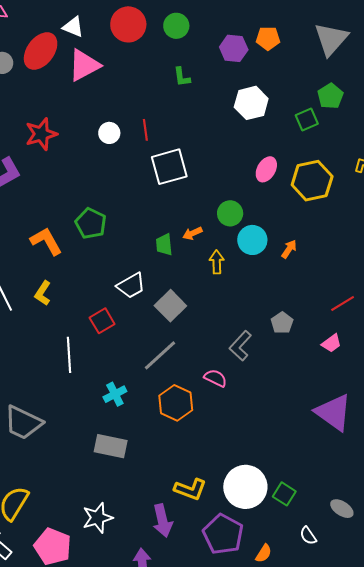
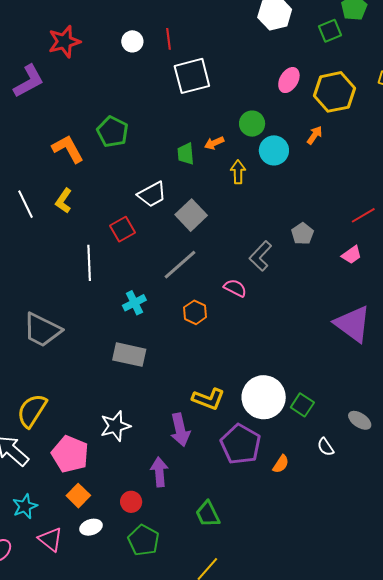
orange arrow: (289, 249) -> (315, 135), moved
orange hexagon: (176, 403) -> (195, 312), size x0.7

